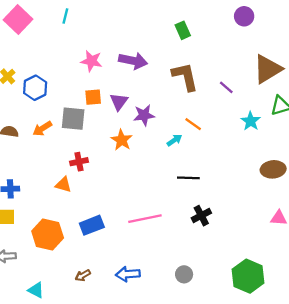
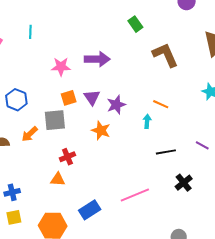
brown L-shape: (185, 77) -> (165, 55), moved
purple line: (226, 87) -> (202, 145), moved
cyan arrow: (174, 140) -> (147, 121), turned -40

